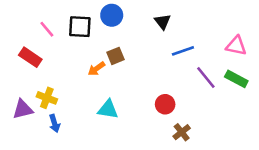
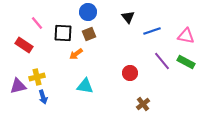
black square: (80, 27) -> (63, 33), moved
blue line: (183, 51) -> (152, 31), moved
brown square: (116, 56) -> (89, 34), moved
yellow cross: (47, 98) -> (37, 77), turned -35
red circle: (165, 104) -> (130, 73), moved

